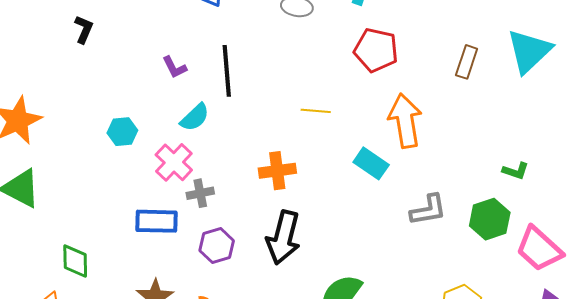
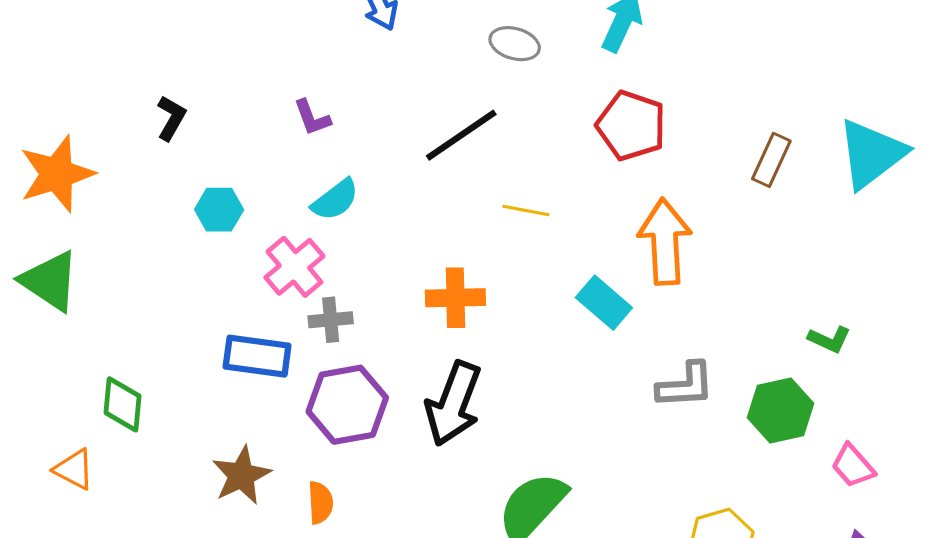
black L-shape: (84, 29) -> (171, 118), moved
black line: (227, 71) -> (461, 135), moved, turned 54
purple hexagon: (217, 246) -> (347, 405), size x1.4
pink trapezoid: (539, 249) -> (853, 466), size x0.6

